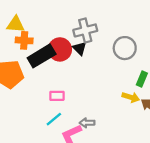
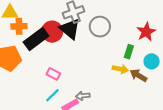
black triangle: (80, 48) -> (70, 29), size x1.6
gray circle: (125, 48) -> (100, 27), moved
pink rectangle: (57, 96) -> (53, 74), turned 32

